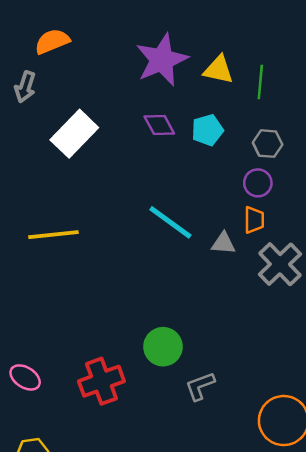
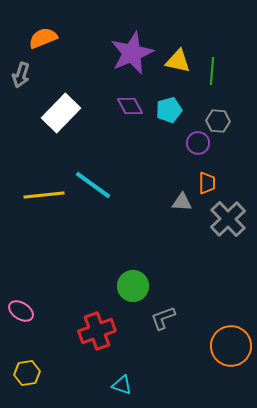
purple circle: (258, 183) -> (198, 143), moved
cyan line: (170, 222) -> (93, 185), moved
red cross: (101, 381) -> (97, 331), moved

